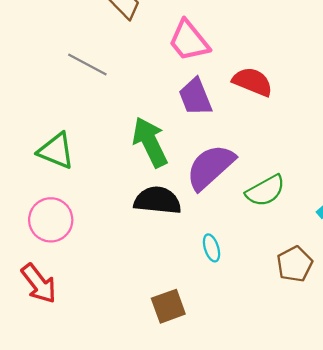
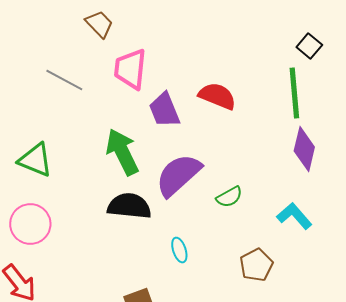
pink trapezoid: (189, 41) -> (130, 69), moved, turned 45
green semicircle: (265, 191) -> (229, 197), size x0.7

